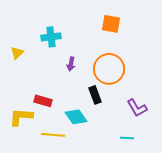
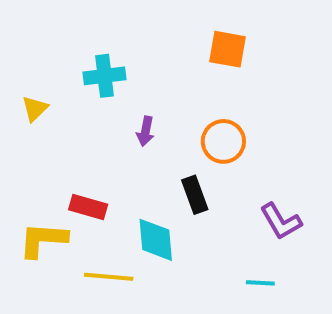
orange circle: (109, 69) -> (223, 141), size x0.7
cyan diamond: (76, 117) -> (156, 240), turned 30

